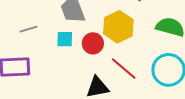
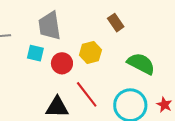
yellow hexagon: (118, 27) -> (90, 53), size x0.7

